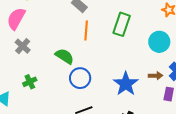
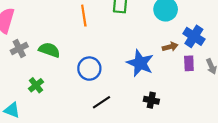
gray cross: (23, 46) -> (19, 49), turned 35
green semicircle: (65, 56) -> (49, 50), moved

